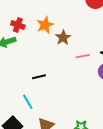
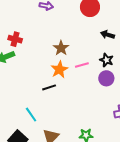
orange star: (45, 25) -> (59, 70), moved
black line: (39, 77) -> (49, 87), moved

